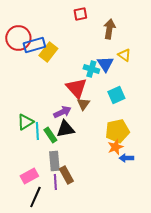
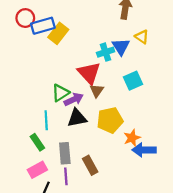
red circle: (18, 38) -> (25, 18), size x0.7
cyan cross: (91, 69) -> (106, 52), turned -35
green triangle: (25, 122) -> (60, 93), moved
yellow pentagon: (117, 131) -> (110, 120), moved
green rectangle: (50, 135) -> (37, 142), moved
blue arrow: (126, 158) -> (144, 150), size x1.5
brown rectangle: (66, 175) -> (90, 165), moved

